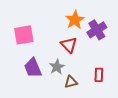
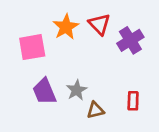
orange star: (75, 20) -> (66, 27), moved
red triangle: (69, 45) -> (99, 24), moved

